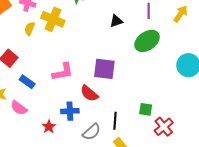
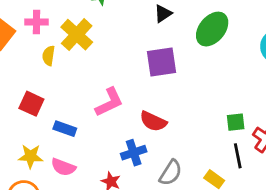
yellow cross: (53, 19) -> (77, 35), turned 35
purple square: (104, 69) -> (162, 62), moved
black line: (115, 121) -> (238, 156), moved

